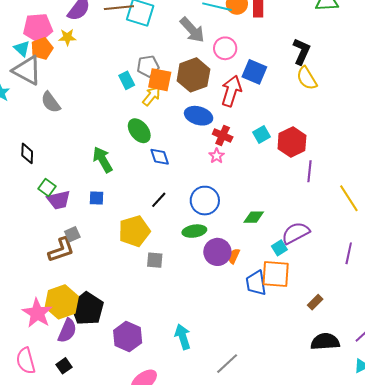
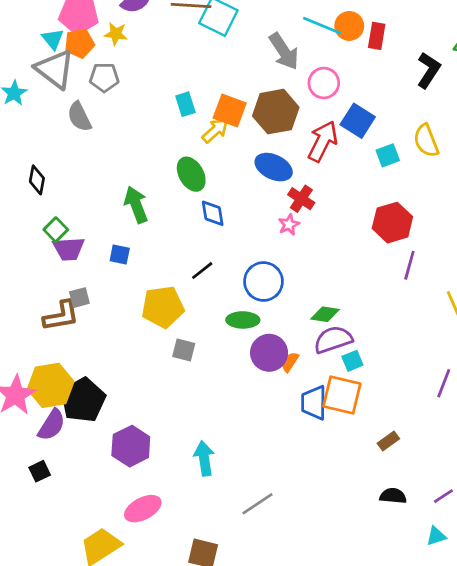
black L-shape: (301, 51) -> (429, 70), moved
gray pentagon: (148, 66) -> (104, 77), moved
cyan square: (262, 135) -> (388, 155), moved
purple semicircle: (296, 233) -> (333, 340), moved
black semicircle: (325, 342) -> (393, 496), size x0.7

